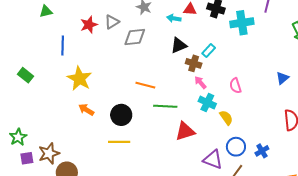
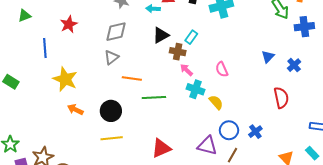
gray triangle: (112, 22) -> (111, 57), moved
red triangle: (185, 131) -> (161, 148), moved

